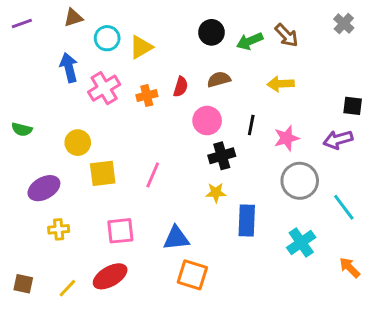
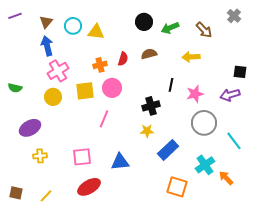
brown triangle: (73, 18) -> (46, 22), moved, turned -32
brown arrow: (286, 35) -> (204, 30), moved
yellow triangle: (141, 47) -> (96, 32), turned 36
pink cross: (104, 88) -> (58, 71), moved
pink circle: (207, 121) -> (112, 88), moved
yellow square: (103, 173) -> (85, 91), moved
blue rectangle: (247, 220) -> (168, 150), turned 45
orange arrow: (350, 268) -> (226, 178), moved
orange square: (192, 275) -> (177, 187), moved
red ellipse: (110, 276) -> (89, 187), moved

